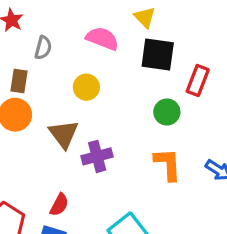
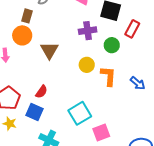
yellow circle: (86, 87) -> (87, 65), moved
purple cross: (97, 156) -> (88, 31), moved

